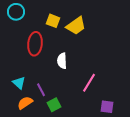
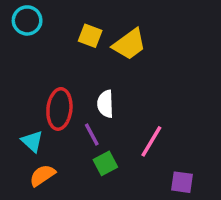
red ellipse: (35, 44) -> (59, 109), moved
purple line: (41, 90) -> (92, 135), moved
green square: (54, 105) -> (105, 163), moved

